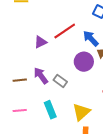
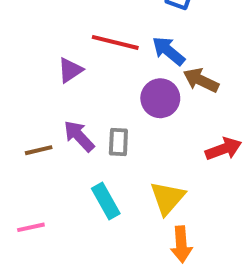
red line: (65, 31) -> (115, 42), turned 55
gray rectangle: (60, 81) -> (118, 142), turned 64
pink line: (20, 111) -> (31, 227), moved

